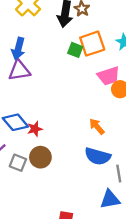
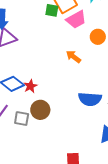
pink trapezoid: (109, 76) -> (76, 20), moved
orange arrow: (97, 126) -> (73, 57), moved

